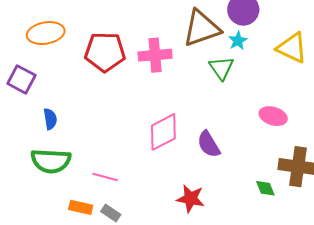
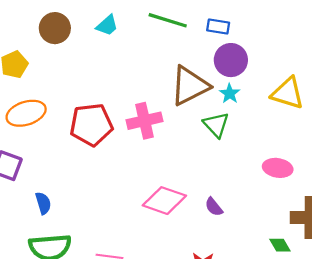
pink diamond: (163, 132) -> (164, 201), turned 54
purple semicircle: (209, 144) -> (214, 207), size x0.7

